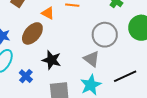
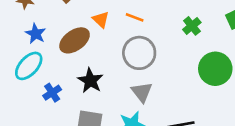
gray circle: (105, 35) -> (139, 53), moved

